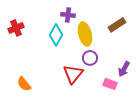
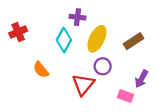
brown rectangle: (117, 25) -> (133, 41), moved
yellow ellipse: (85, 34) -> (97, 39), turned 40
orange semicircle: (24, 84) -> (41, 70), moved

